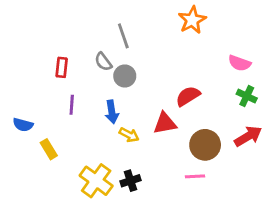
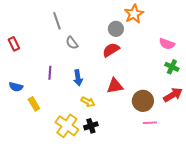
gray line: (123, 36) -> (57, 21), moved
red rectangle: (62, 67) -> (14, 44), moved, turned -32
gray circle: (125, 76) -> (116, 29), moved
red semicircle: (188, 96) -> (111, 50), moved
yellow arrow: (129, 135) -> (88, 102), moved
pink line: (195, 176) -> (150, 123), moved

